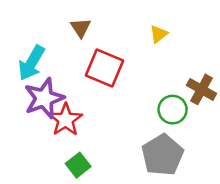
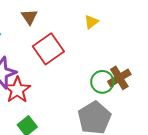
red square: (105, 68) -> (48, 49), turned 32
brown cross: (202, 89) -> (119, 78), moved, turned 30

